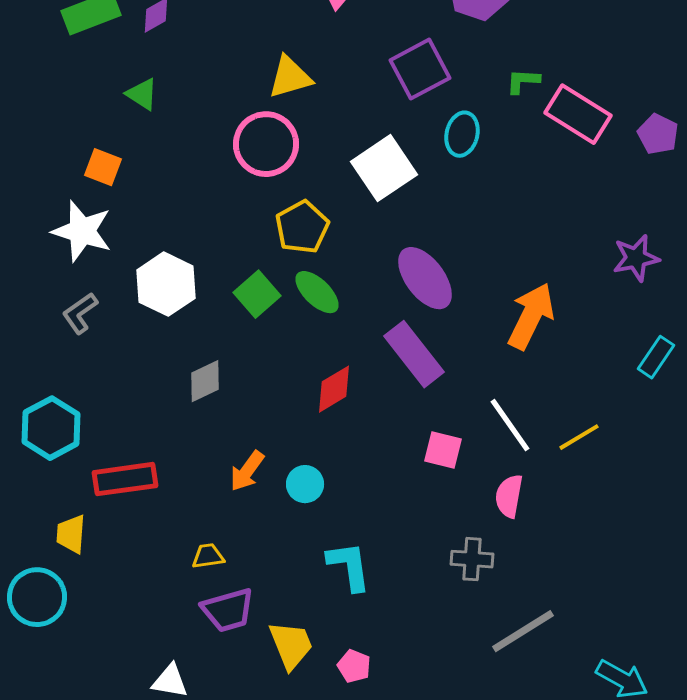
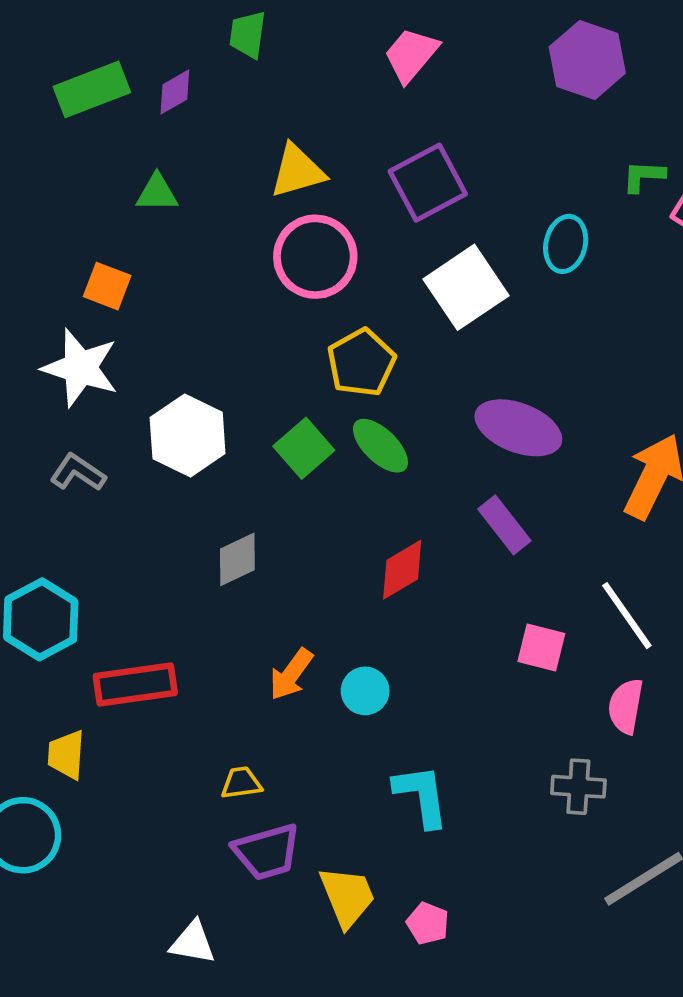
purple square: (420, 69) -> (428, 183), moved
yellow triangle: (290, 77) -> (297, 171), moved
green triangle: (142, 94) -> (157, 193), turned -33
purple ellipse: (425, 278) -> (518, 428), turned -32
gray L-shape: (80, 313) -> (78, 473), turned 69
purple rectangle: (414, 354) -> (504, 525), size x0.7

